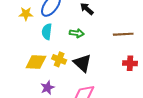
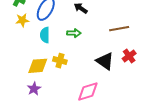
black triangle: (82, 63) -> (105, 61), moved
red cross: (130, 63) -> (129, 56), turned -32
purple star: (47, 88) -> (34, 89), moved

